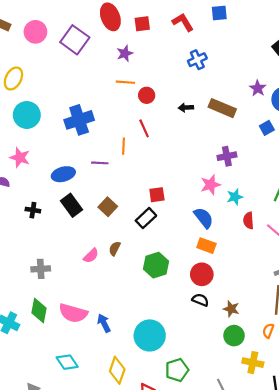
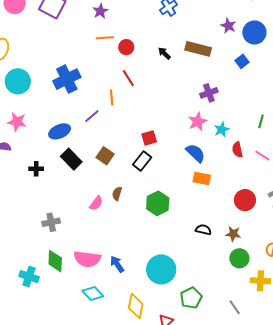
black arrow: (186, 108) -> (164, 53), turned 56
purple line: (100, 163) -> (92, 116), turned -35
red circle: (202, 274) -> (245, 200), moved
cyan diamond: (67, 362) -> (93, 293), moved

